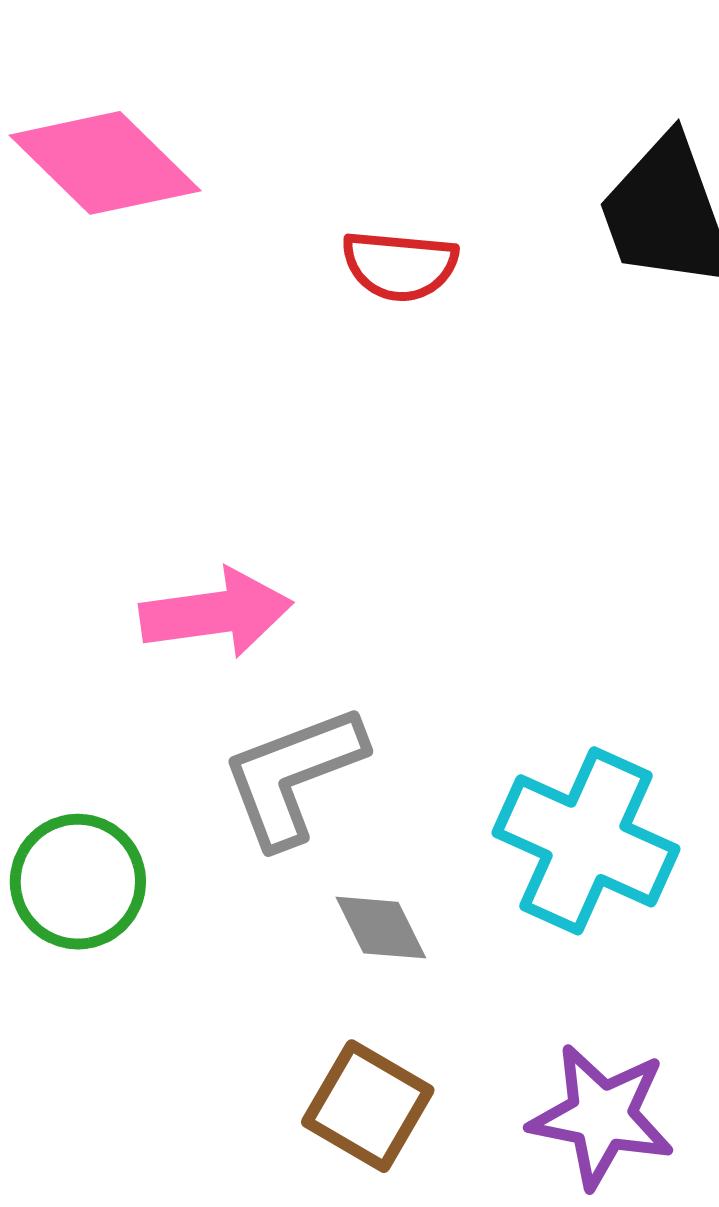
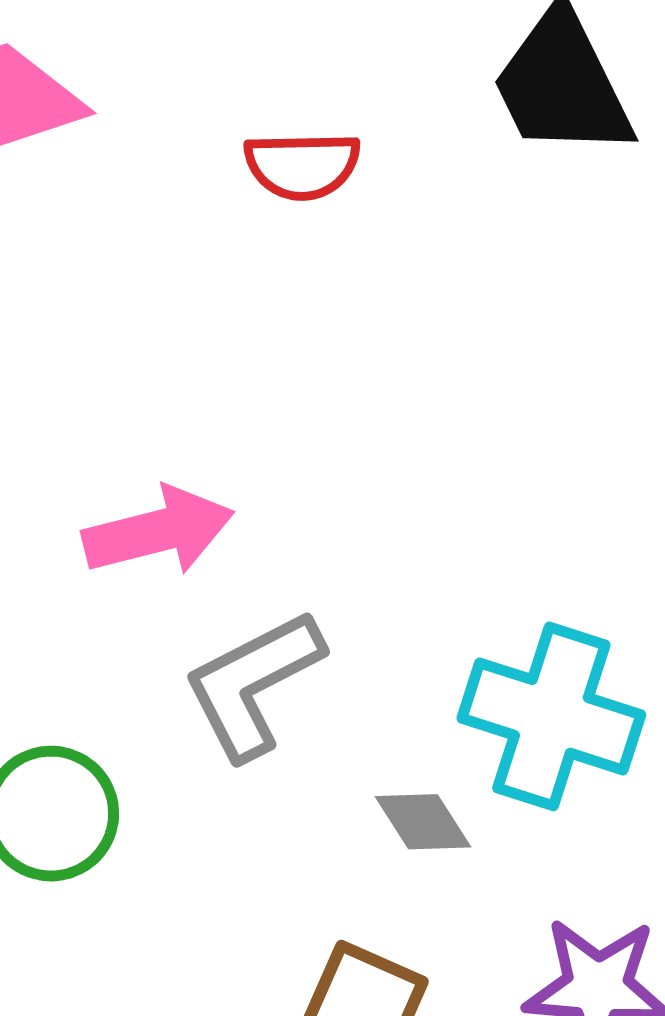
gray diamond: (381, 928) -> (423, 822), moved

